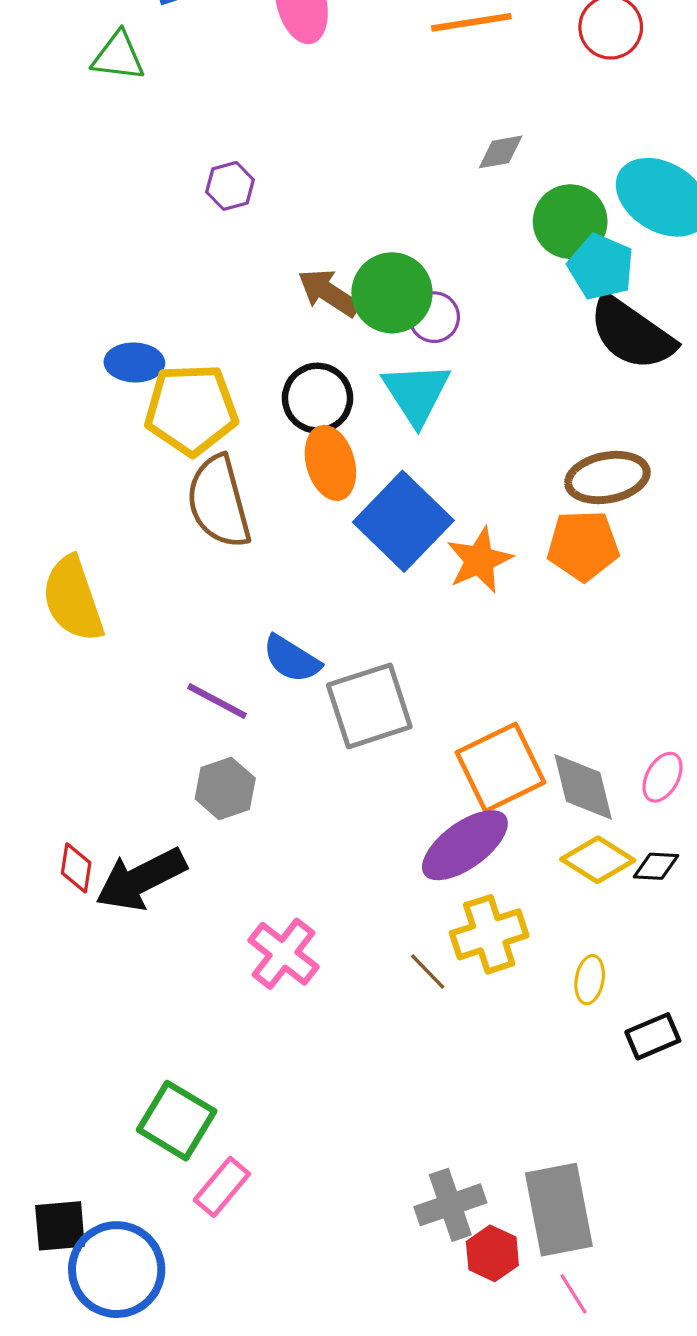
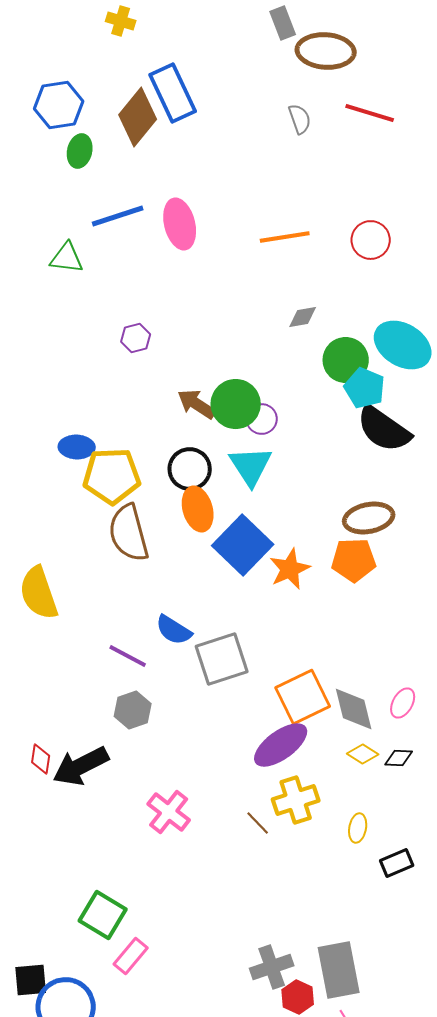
yellow diamond: (598, 860) -> (363, 754), size x0.7

